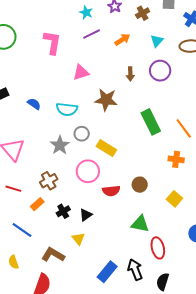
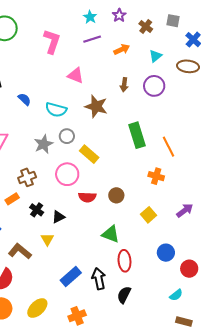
brown cross: (143, 13) -> (146, 26), turned -32
pink triangle: (81, 72) -> (76, 75), turned 30
black cross: (63, 211) -> (37, 210), turned -32

